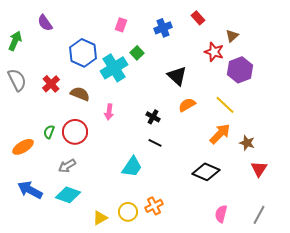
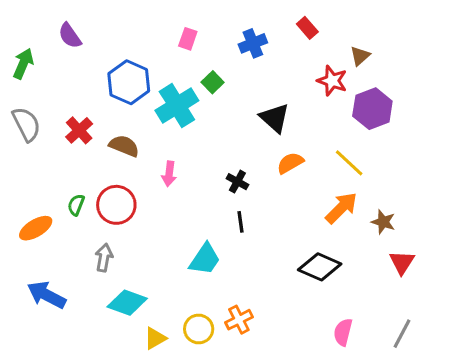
black line: (155, 143) -> (241, 222), turned 56
gray arrow: (67, 166) -> (104, 258), turned 132
cyan diamond: (68, 195) -> (127, 303), moved

